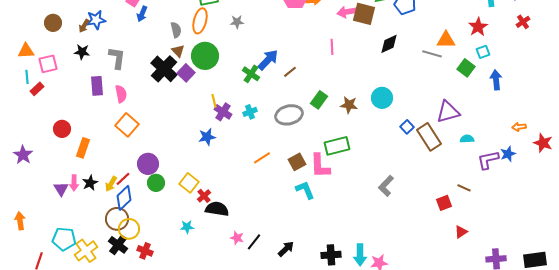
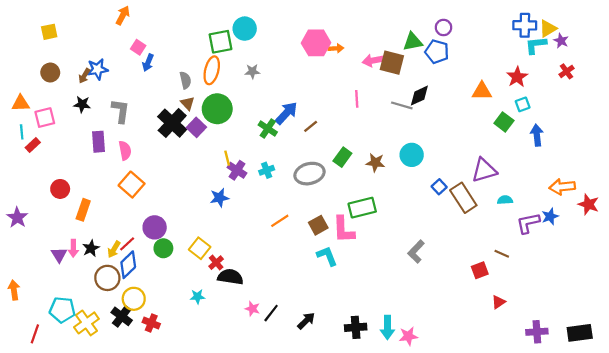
gray line: (432, 54) -> (402, 105), moved
orange arrow: (519, 127) -> (562, 187), size x1.6
brown circle: (117, 219) -> (107, 278), moved

